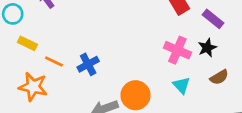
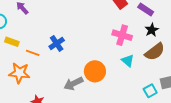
black star: (207, 48) -> (152, 30), moved
blue cross: (88, 64) -> (57, 43), moved
brown semicircle: (219, 77) -> (155, 52), size x1.5

